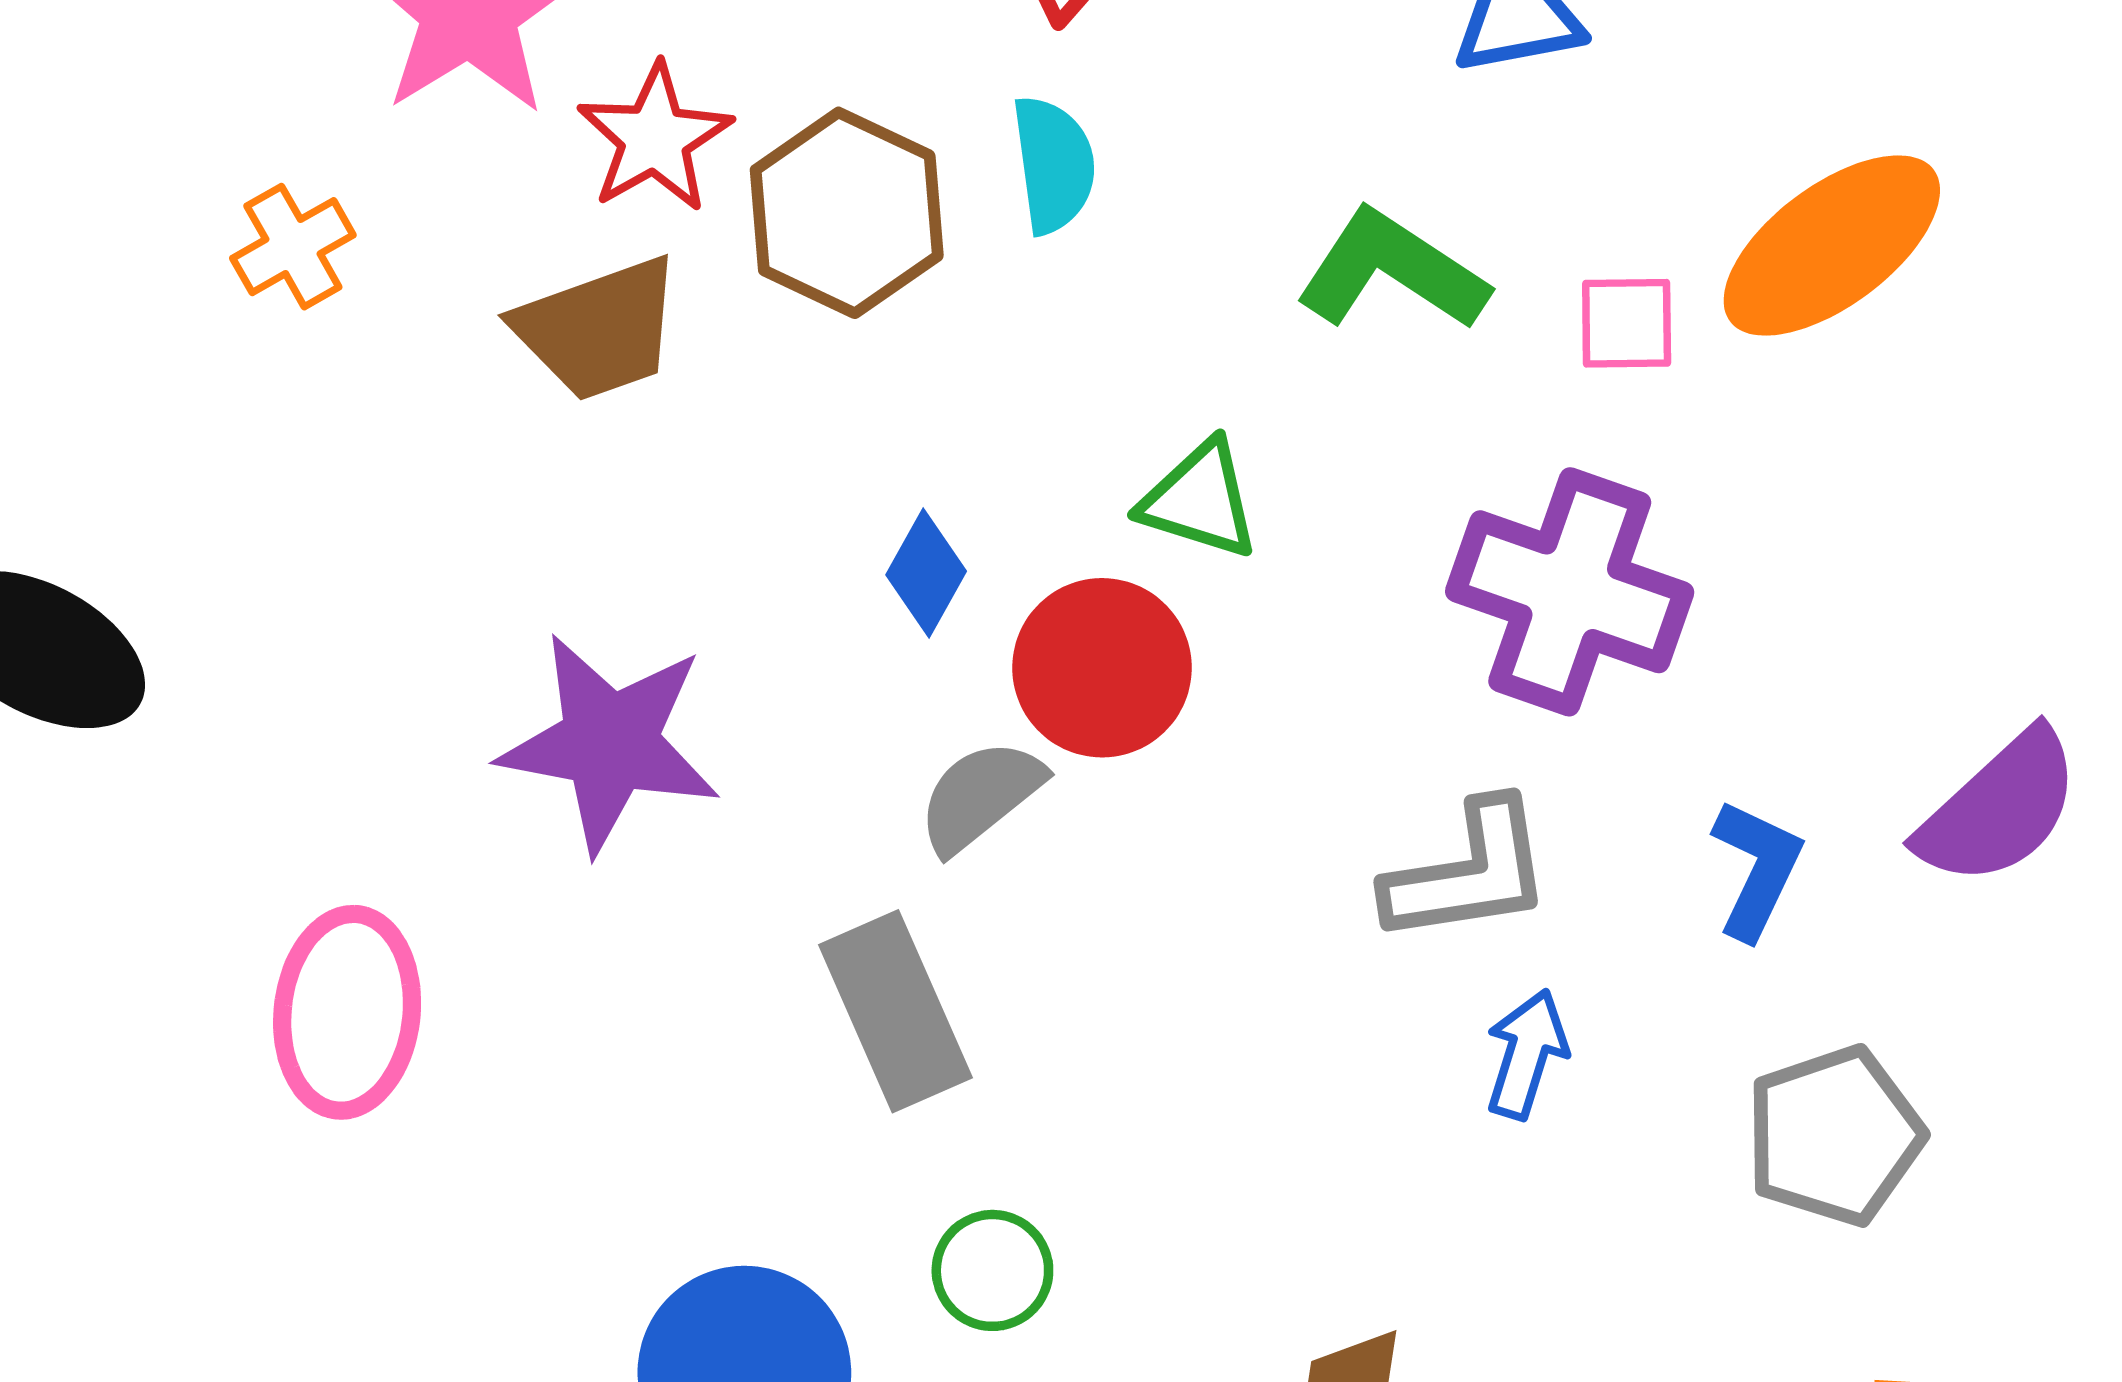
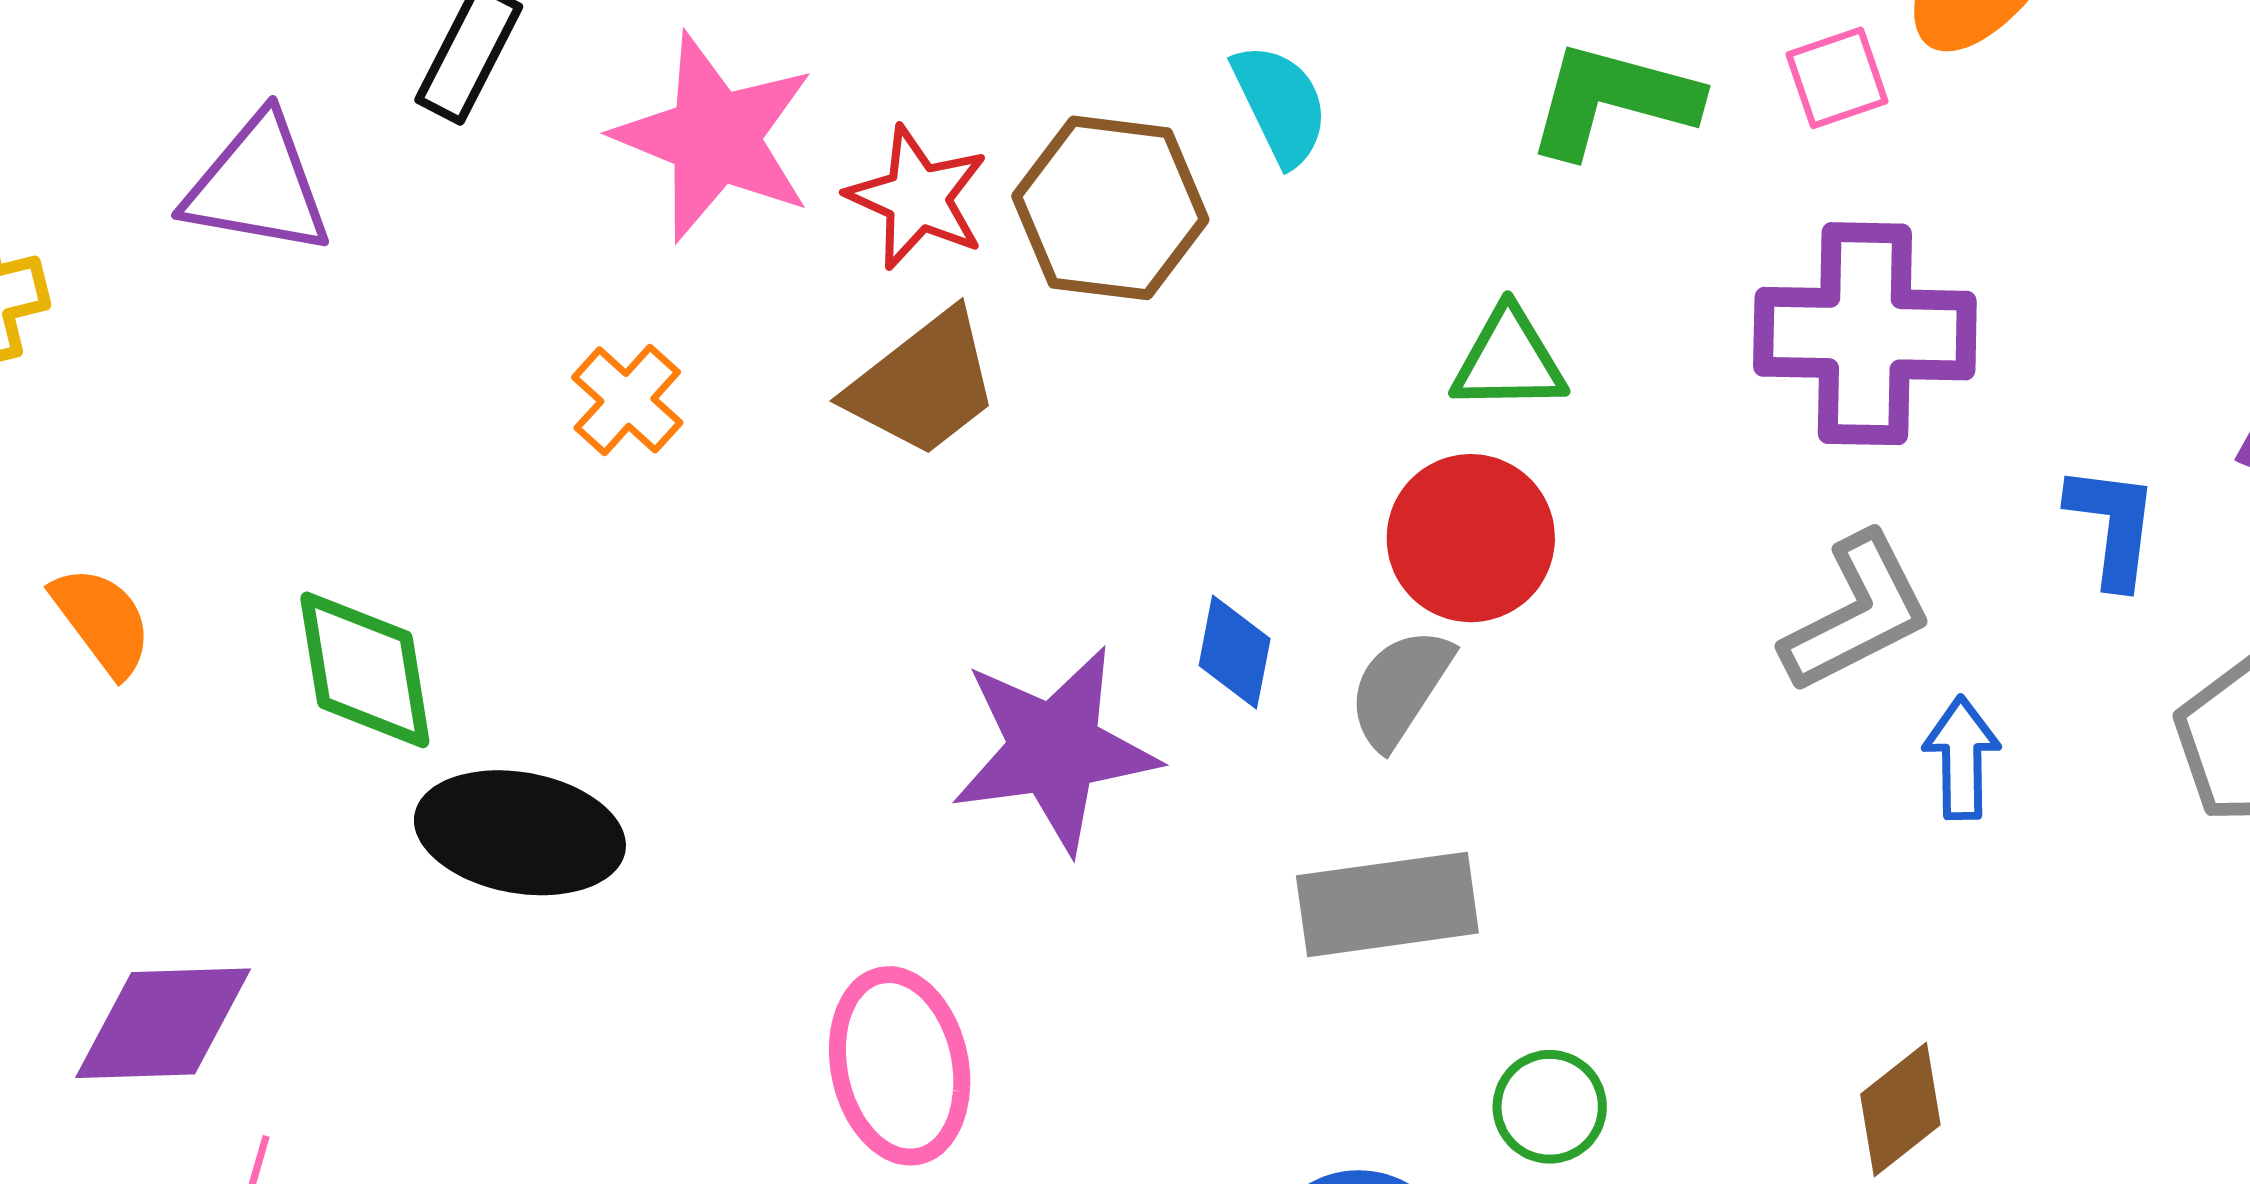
blue diamond: (926, 573) -> (1235, 652), moved
gray rectangle: (895, 1011) -> (1387, 904), turned -56

